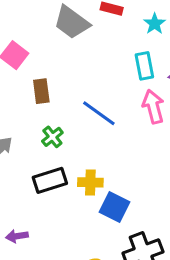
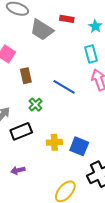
black rectangle: (50, 180) -> (21, 131), moved
yellow cross: (90, 182) -> (54, 142), moved

